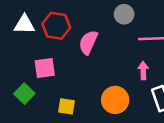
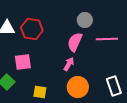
pink semicircle: (88, 42) -> (75, 42), moved
pink arrow: (143, 71) -> (69, 64), moved, turned 32

